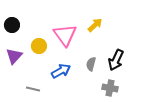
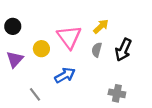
black arrow: (116, 60) -> (123, 50), moved
gray semicircle: (91, 64) -> (97, 50), moved
gray line: (33, 89) -> (35, 94), turned 40

